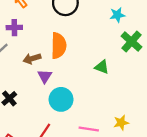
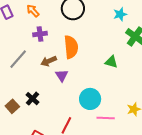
purple cross: (14, 28) -> (40, 34), moved
cyan circle: (61, 99) -> (90, 99), moved

